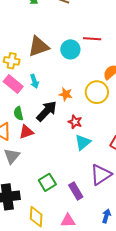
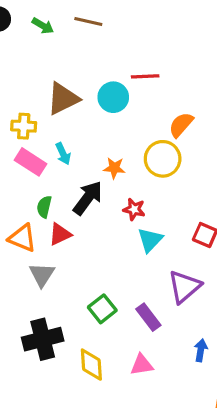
green semicircle: (18, 113) -> (44, 207), turned 32

